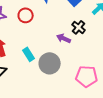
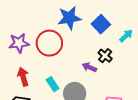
red circle: (26, 15) -> (49, 43), size x1.6

